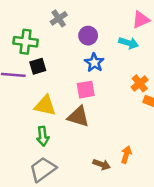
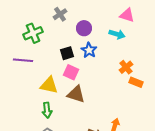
pink triangle: (141, 20) -> (127, 15), turned 42
green cross: (26, 42) -> (33, 33), turned -30
black square: (38, 66) -> (67, 53), moved
pink square: (86, 90) -> (71, 72), moved, turned 35

